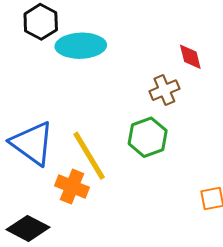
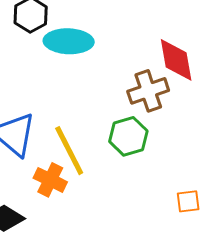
red diamond: (190, 57) -> (176, 60), size x1.6
brown cross: (164, 90) -> (148, 91), size x1.4

